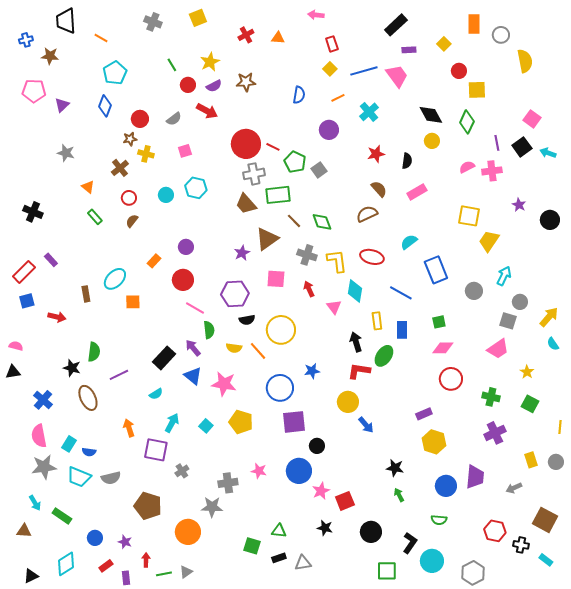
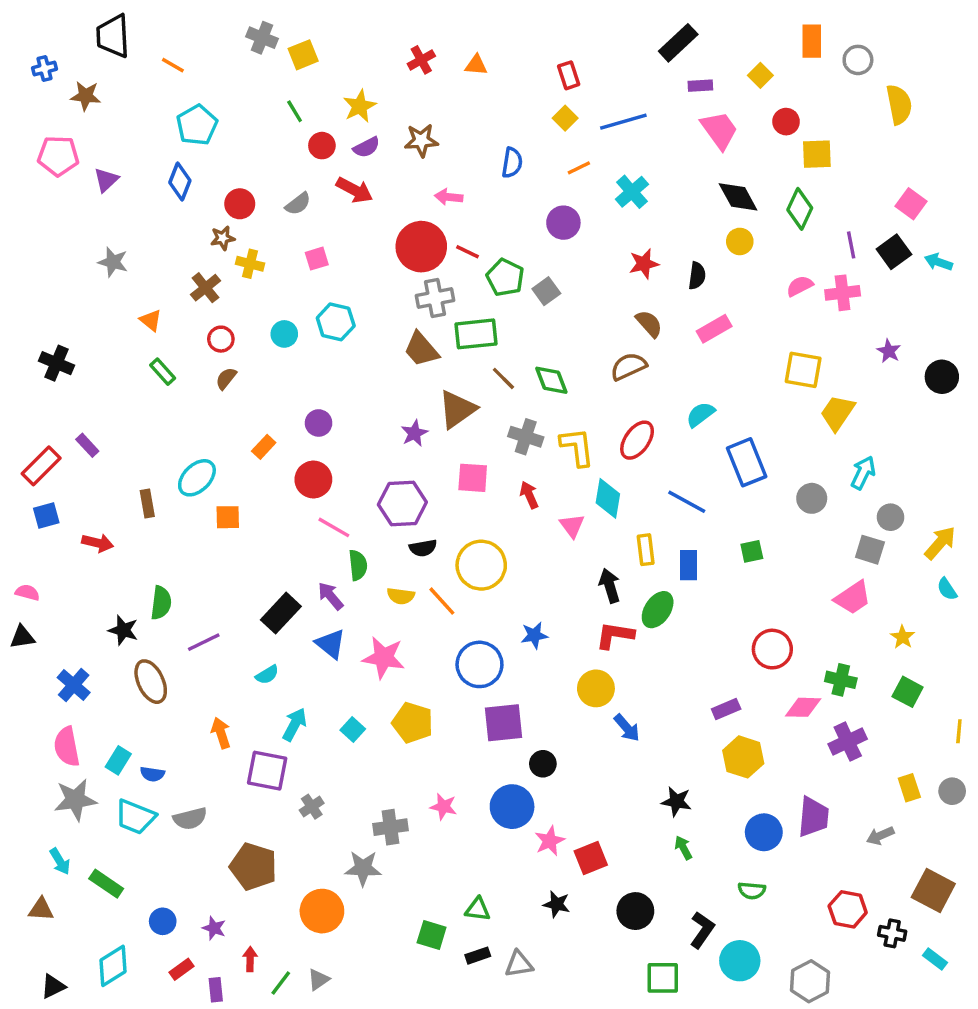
pink arrow: (316, 15) -> (449, 197), moved
yellow square: (198, 18) -> (303, 55), moved
pink trapezoid: (397, 76) -> (719, 130), moved
red ellipse: (372, 257) -> (637, 440), turned -70
pink diamond: (443, 348) -> (803, 707), moved
green line: (164, 574) -> (281, 983), turned -42

